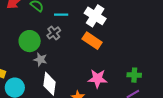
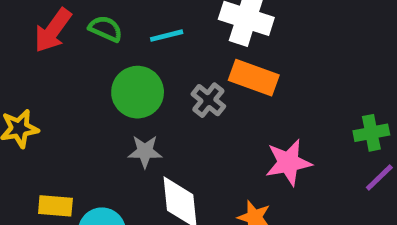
gray cross: (54, 33) -> (208, 100), moved
green circle: (30, 41) -> (138, 92), moved

